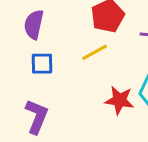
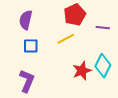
red star: (119, 100) -> (82, 71), turned -30

